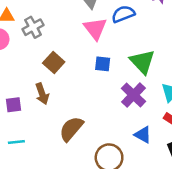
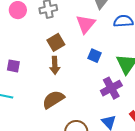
pink triangle: (95, 29) -> (86, 24), moved
brown arrow: (42, 94) -> (55, 65), moved

